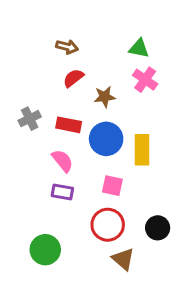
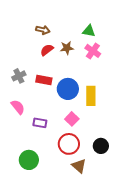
brown star: (105, 97) -> (67, 48), moved
pink semicircle: (62, 161) -> (18, 107), moved
pink square: (112, 186) -> (72, 119), turned 32

